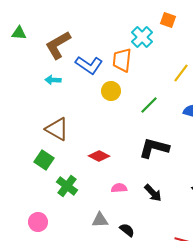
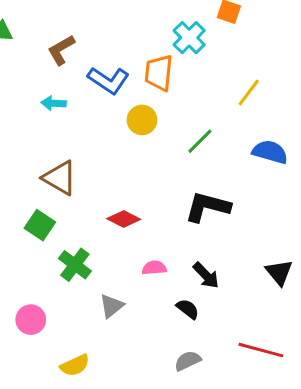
brown L-shape: (58, 45) -> (61, 50), size x0.7
gray triangle: (100, 220) -> (112, 306), moved, turned -36
black semicircle: (127, 230) -> (188, 309), moved

